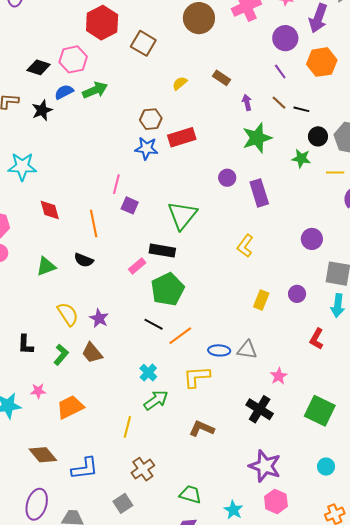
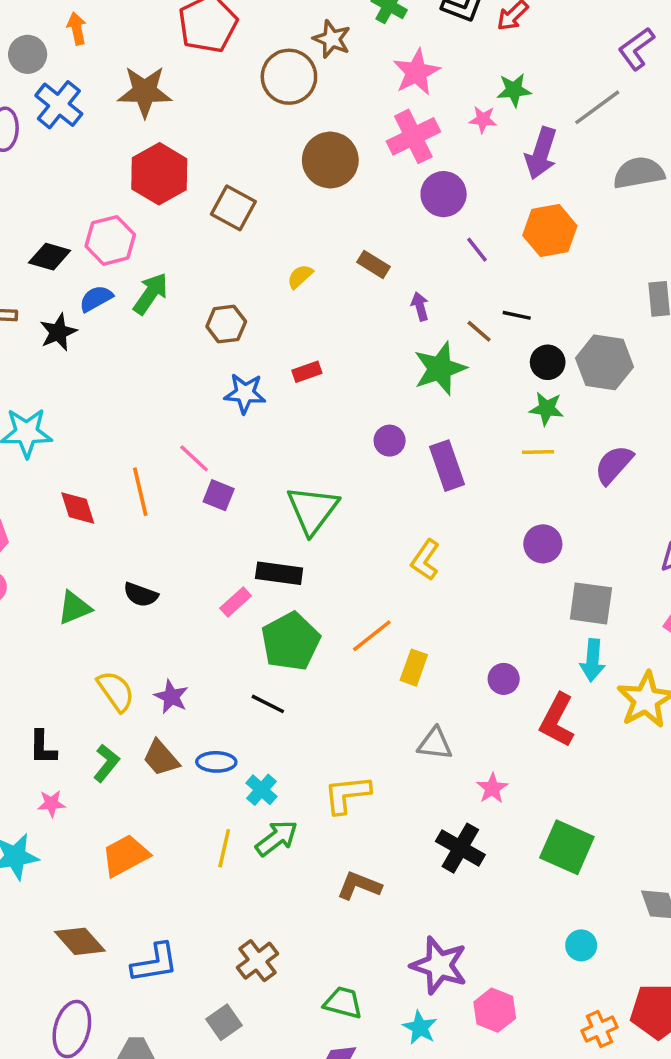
purple circle: (285, 38) -> (444, 194), moved
green arrow: (95, 90) -> (151, 294), turned -30
brown line: (279, 103) -> (479, 331), moved
brown hexagon: (151, 119) -> (226, 324), moved
red rectangle: (182, 137) -> (307, 372), size x0.6
green star: (301, 158) -> (547, 409), moved
yellow line: (335, 173) -> (538, 452), moved
pink line: (116, 184) -> (194, 458), turned -60
orange line: (94, 223) -> (140, 492), moved
purple circle: (297, 294) -> (504, 679), moved
yellow rectangle: (261, 300) -> (414, 668), moved
orange line: (180, 336) -> (372, 636), moved
red L-shape: (317, 339) -> (557, 720), size x1.4
blue ellipse: (219, 350) -> (216, 762), moved
pink star: (38, 391) -> (51, 804), moved
yellow line: (127, 427) -> (224, 848), moved
purple star: (265, 466) -> (439, 965), moved

